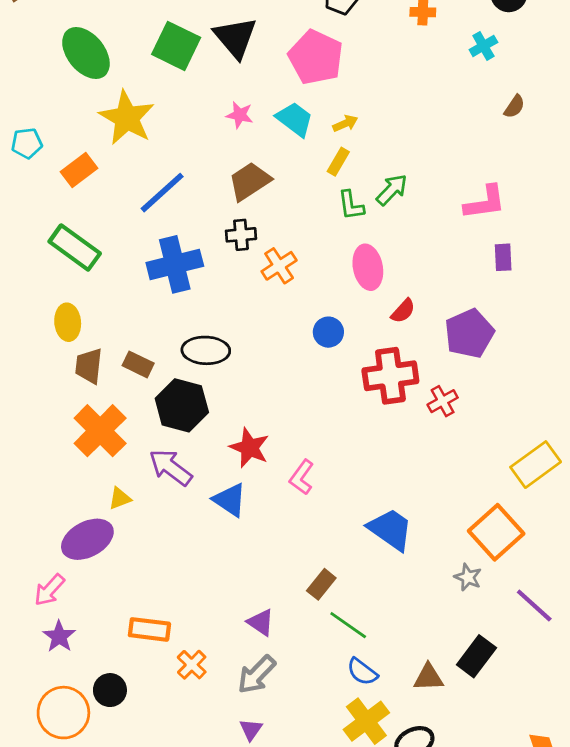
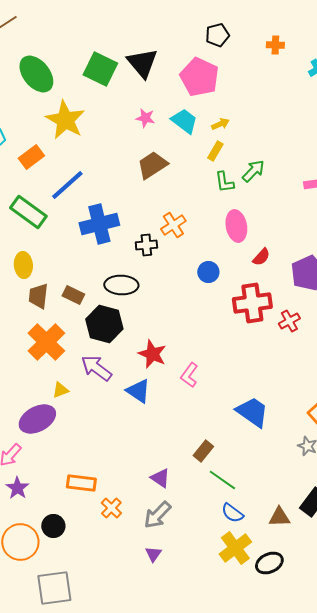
blue line: (162, 193) -> (67, 185), moved
black cross: (241, 235) -> (146, 245), moved

